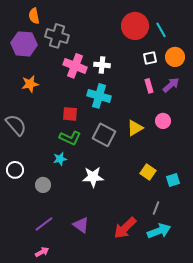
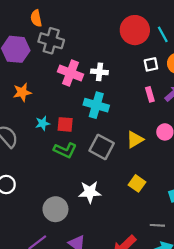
orange semicircle: (34, 16) -> (36, 18), moved
cyan star: (60, 159) -> (43, 123), moved
yellow square: (148, 172) -> (137, 183), moved
gray circle: (43, 185) -> (55, 209), moved, size x1.5
gray line: (156, 208) -> (157, 225), turned 72

